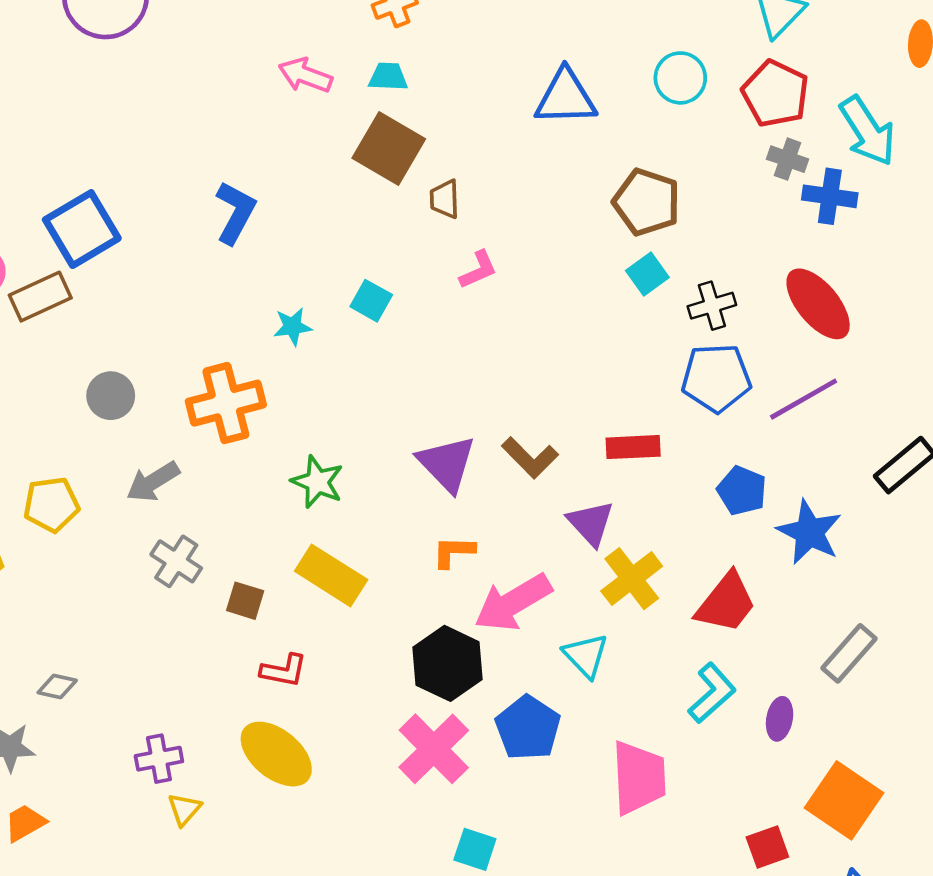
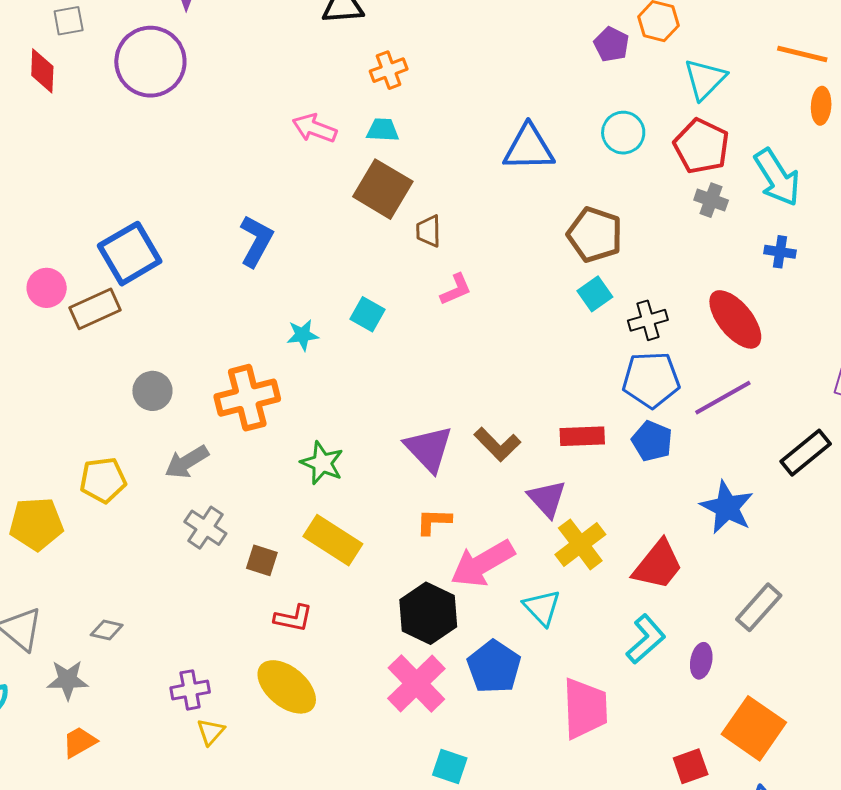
blue cross: (830, 196) -> (780, 252), moved, size x0.7
blue pentagon: (742, 491) -> (652, 441), moved

